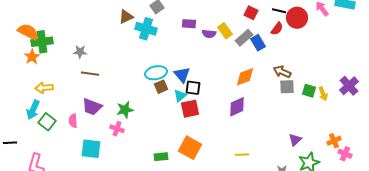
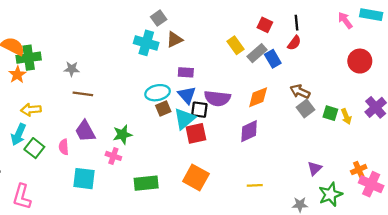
black line: (279, 11) -> (297, 23), turned 72
brown triangle: (126, 17) -> (174, 40), moved
red circle: (297, 18) -> (360, 61), moved
purple rectangle: (189, 24) -> (186, 72), moved
purple semicircle: (209, 34) -> (217, 98), moved, size x1.6
gray square: (287, 87) -> (306, 109), turned -35
cyan triangle: (180, 96) -> (185, 119), size x1.5
purple trapezoid: (92, 107) -> (85, 131), turned 40
pink cross: (345, 154) -> (371, 184), size x1.5
green rectangle: (161, 157) -> (146, 183), moved, size x1.5

